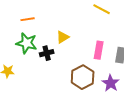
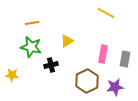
black cross: (47, 53) -> (51, 65), moved
purple star: (111, 83) -> (115, 87), turned 30

